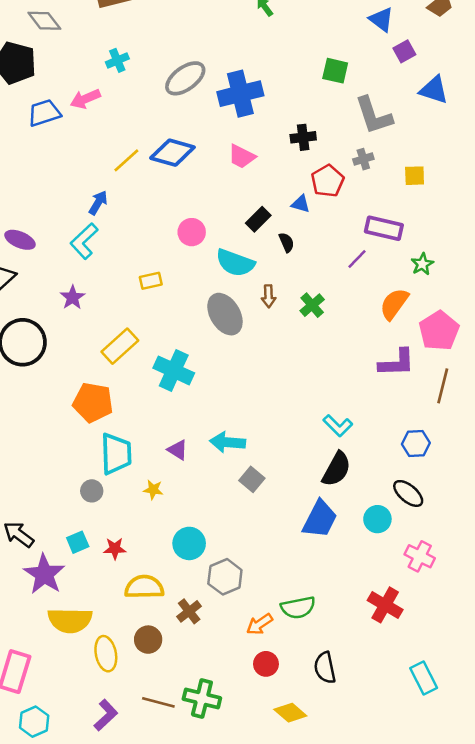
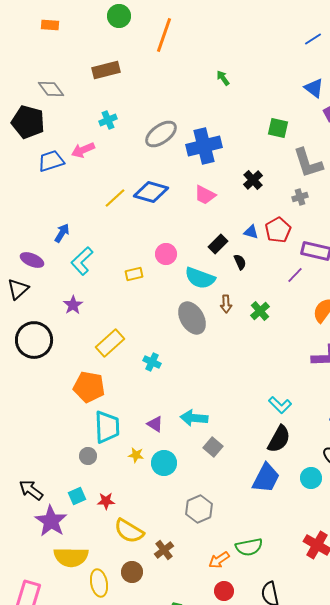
black cross: (303, 137) -> (253, 180), turned -36
red pentagon: (327, 181) -> (278, 230), moved
blue arrow: (98, 203) -> (62, 233), moved
yellow rectangle: (151, 281) -> (134, 274), moved
cyan cross: (174, 370) -> (152, 362), size x0.6
cyan circle: (189, 543) -> (164, 463), moved
gray hexagon: (225, 577) -> (199, 509), moved
yellow semicircle: (144, 587) -> (129, 531), turned -148

